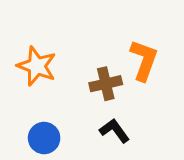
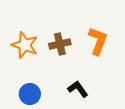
brown cross: (106, 84) -> (60, 44), moved

